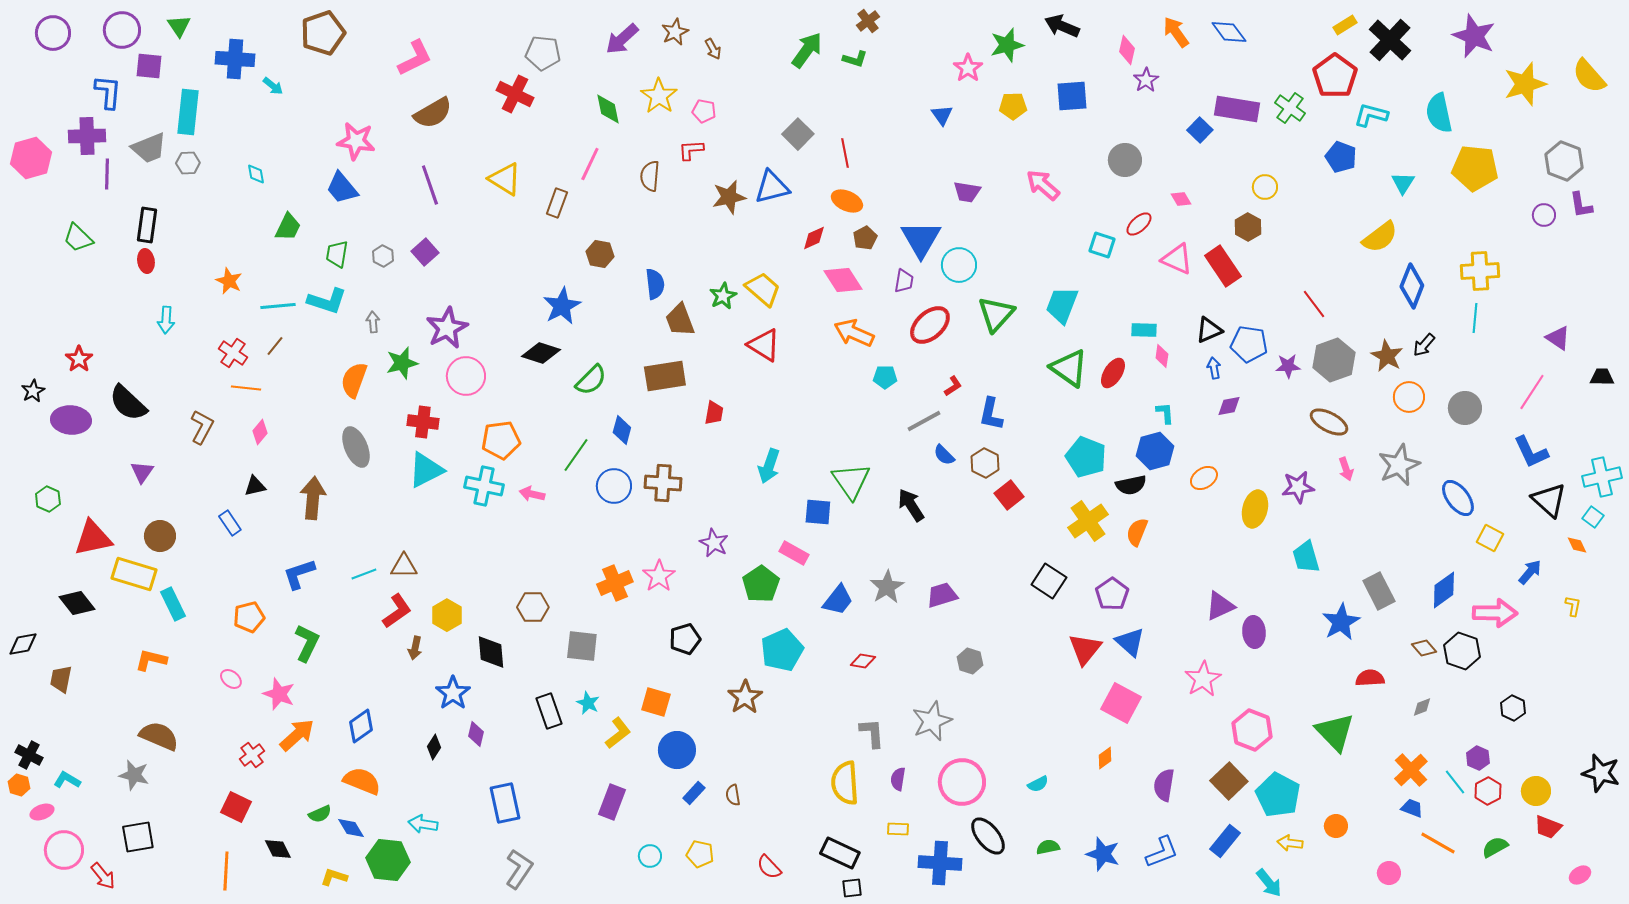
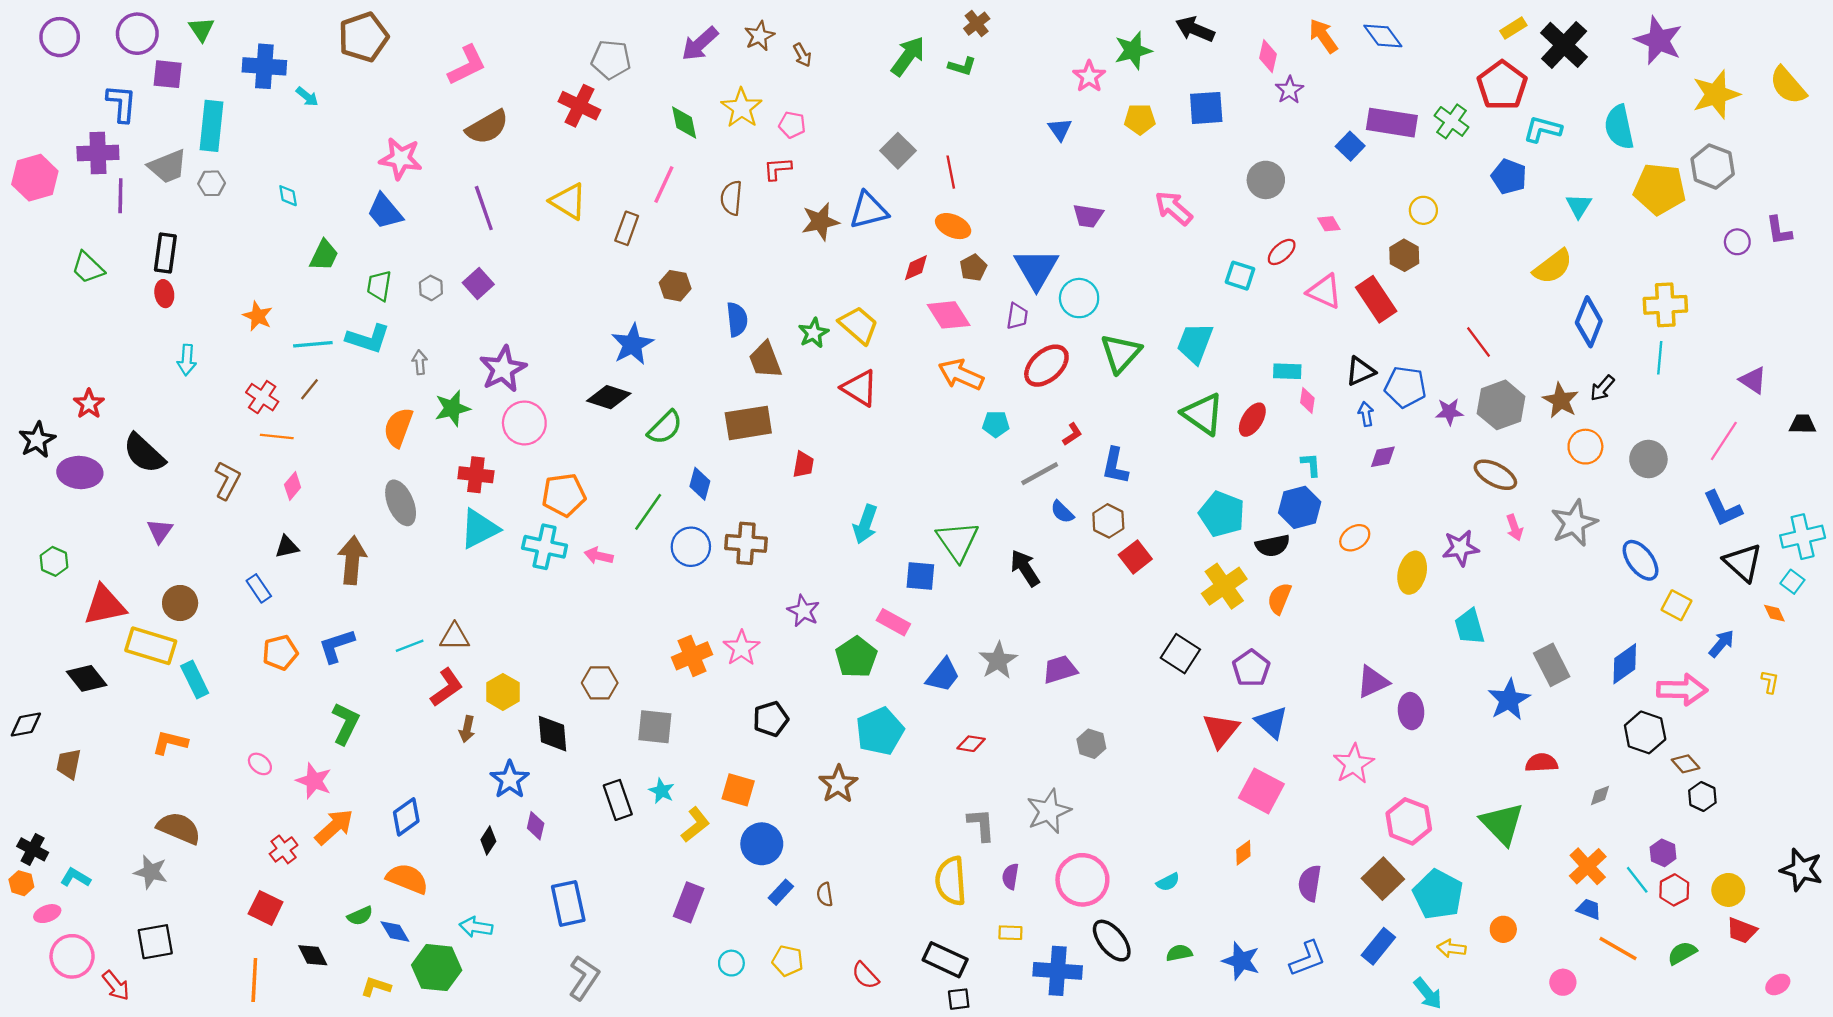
gray hexagon: (1564, 161) -> (1713, 166), moved
black star: (33, 391) -> (37, 440), size x1.4
orange pentagon: (249, 617) -> (280, 653), moved
brown diamond: (1424, 648) -> (1686, 764), moved

